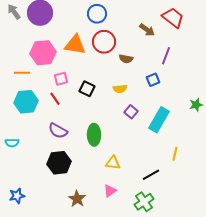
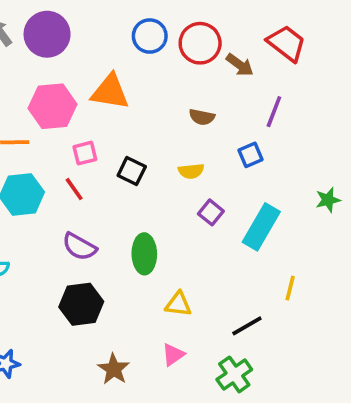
red circle: (104, 42) -> (200, 43), moved

